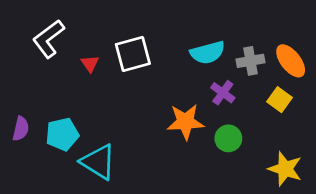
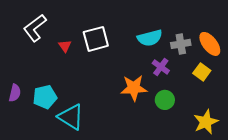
yellow star: (285, 169) -> (206, 122), turned 30

